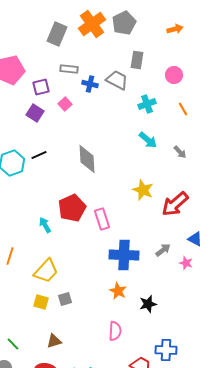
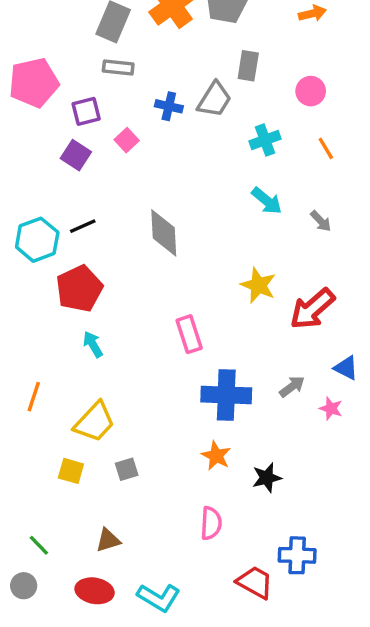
gray rectangle: (69, 69) -> (118, 67), moved
gray trapezoid: (117, 80) -> (214, 100), turned 95
red pentagon: (72, 208) -> (79, 289), moved
yellow square: (41, 302) -> (71, 471), moved

